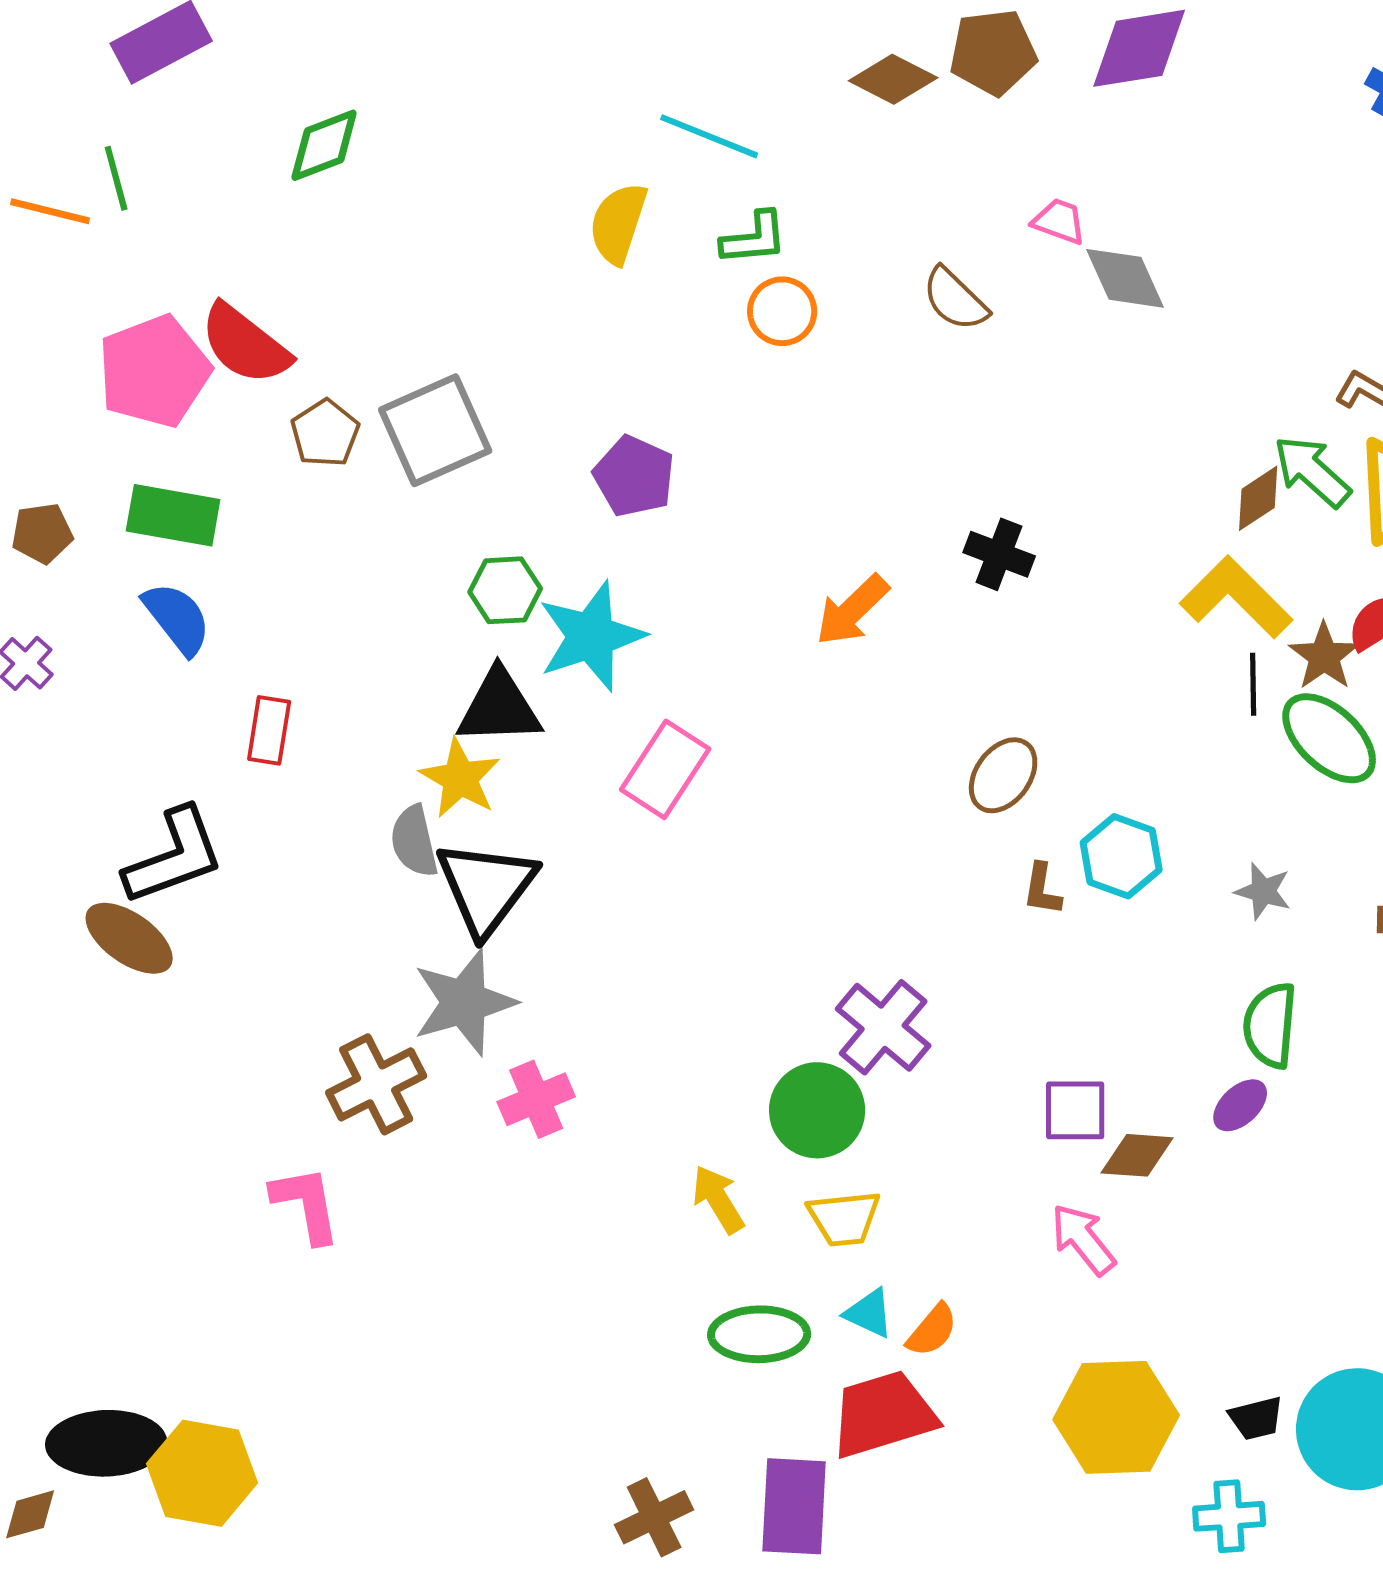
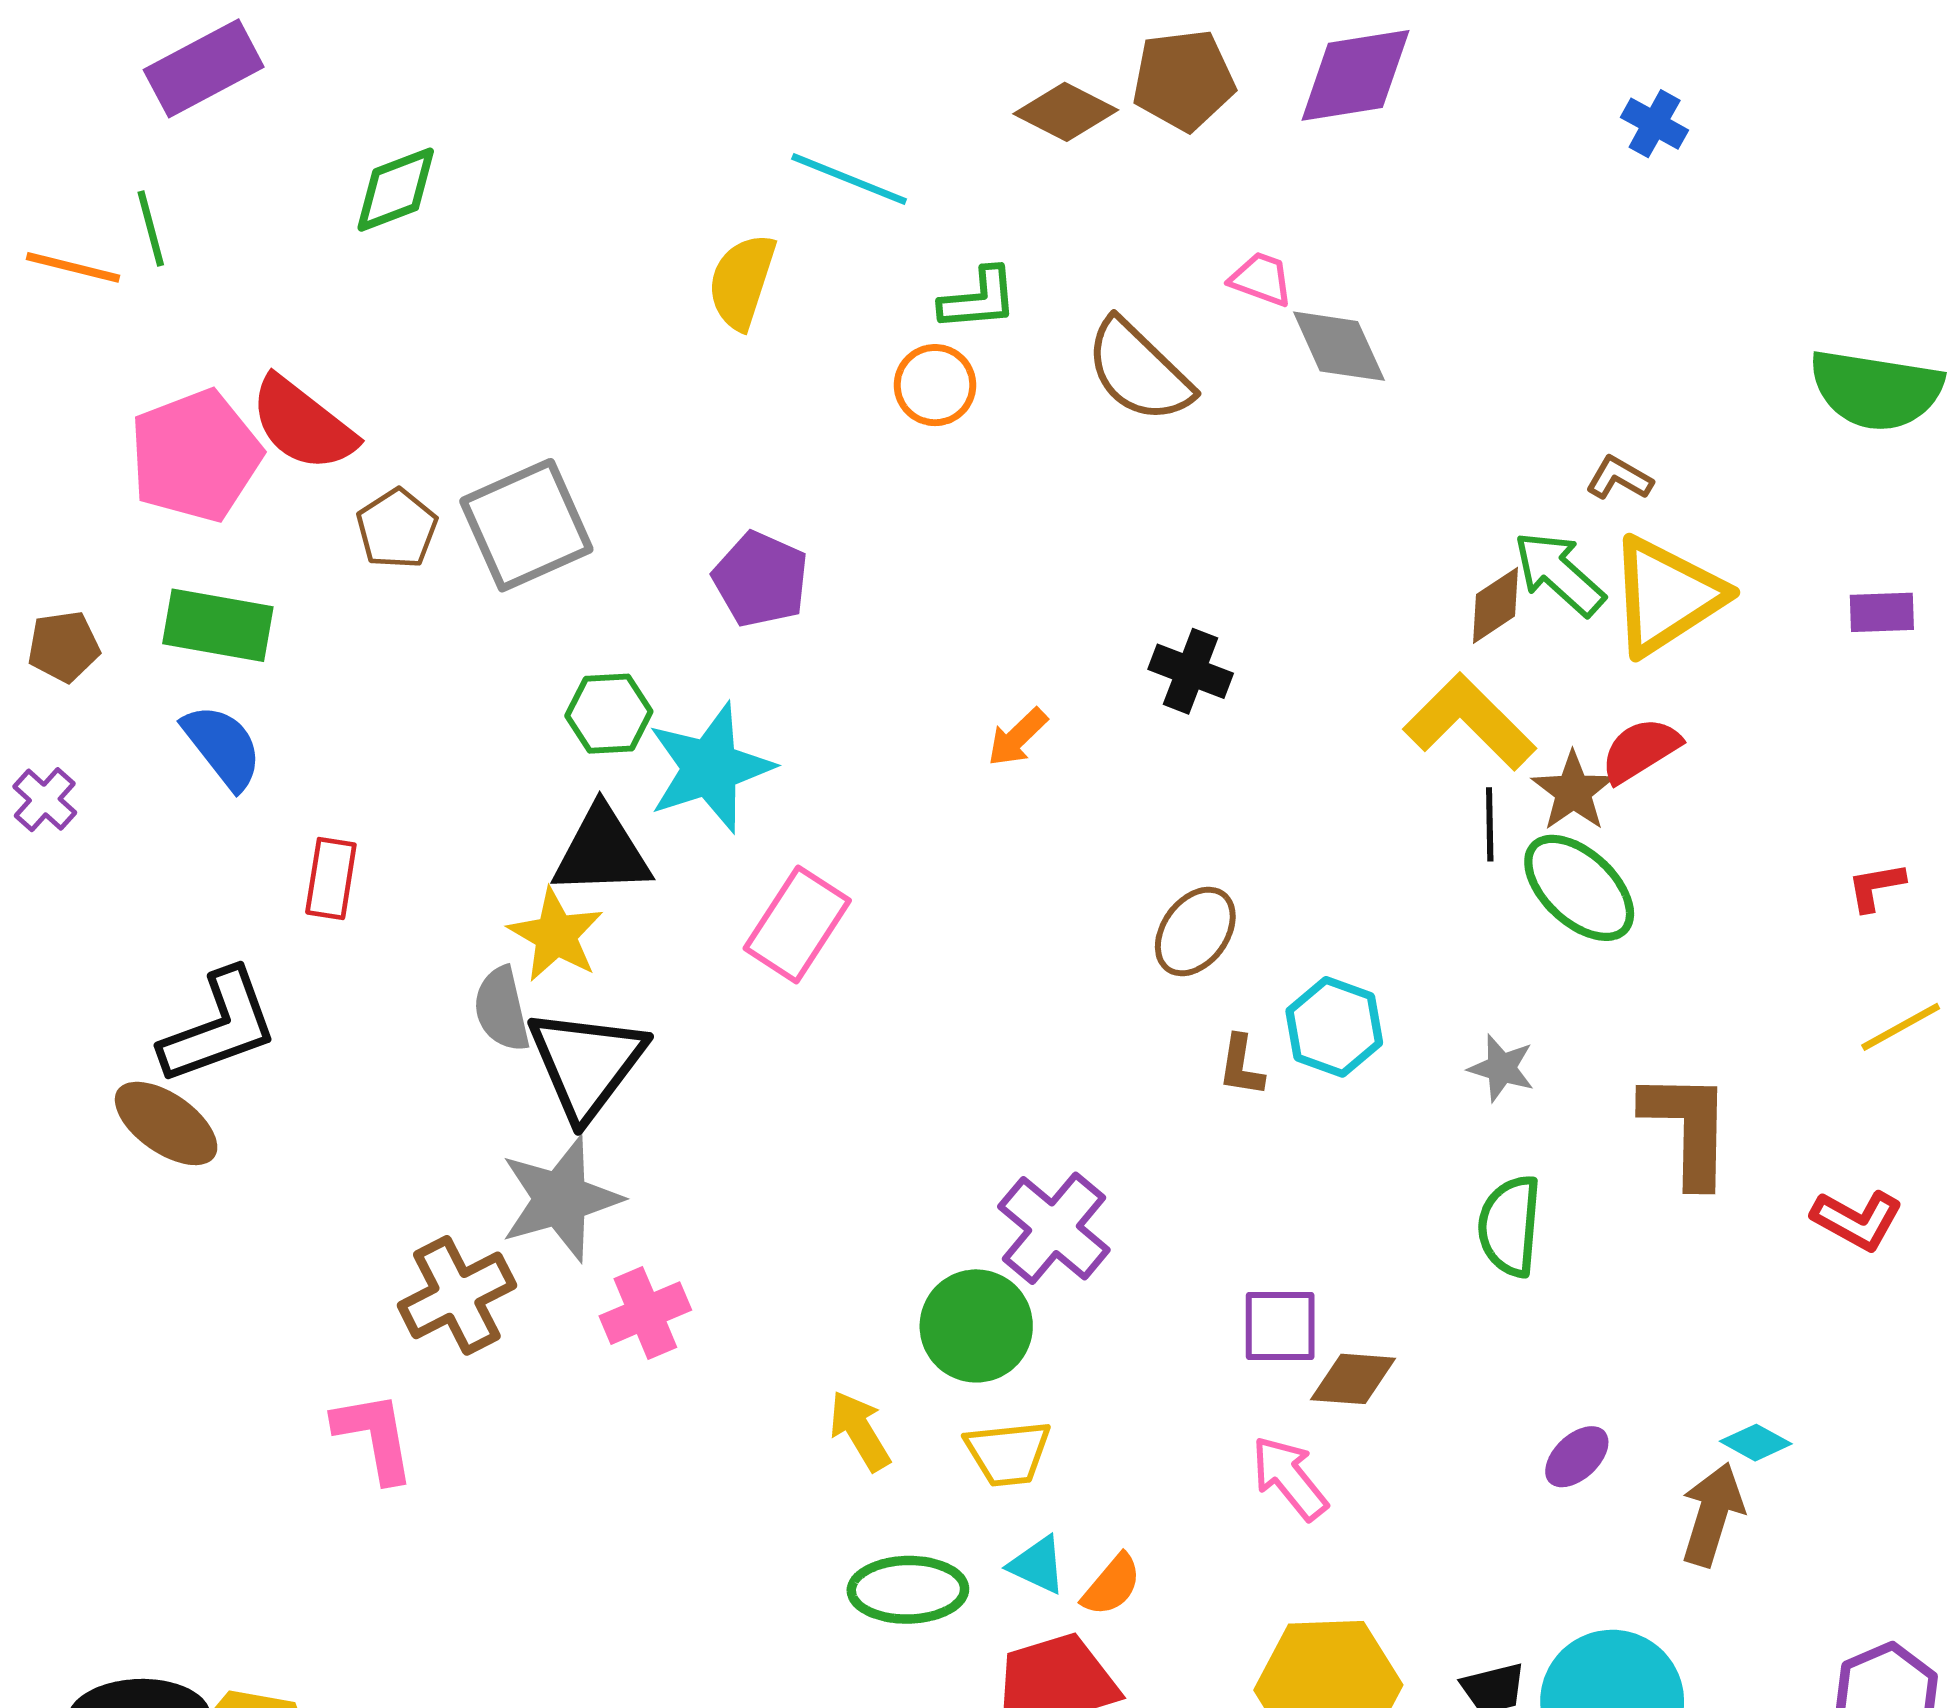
green L-shape: (754, 238) -> (979, 299), moved
brown semicircle: (955, 299) -> (1139, 371), size x1.4
orange arrow: (852, 610) -> (1017, 737), size x0.7
purple ellipse: (1240, 1105) -> (1577, 1457), moved

